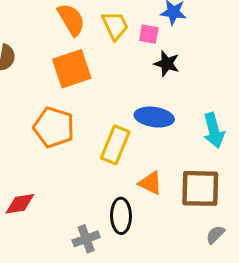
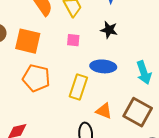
pink square: (149, 34) -> (73, 40), moved
orange square: (72, 69) -> (28, 41), moved, turned 36
brown square: (200, 188) -> (138, 112), turned 32

